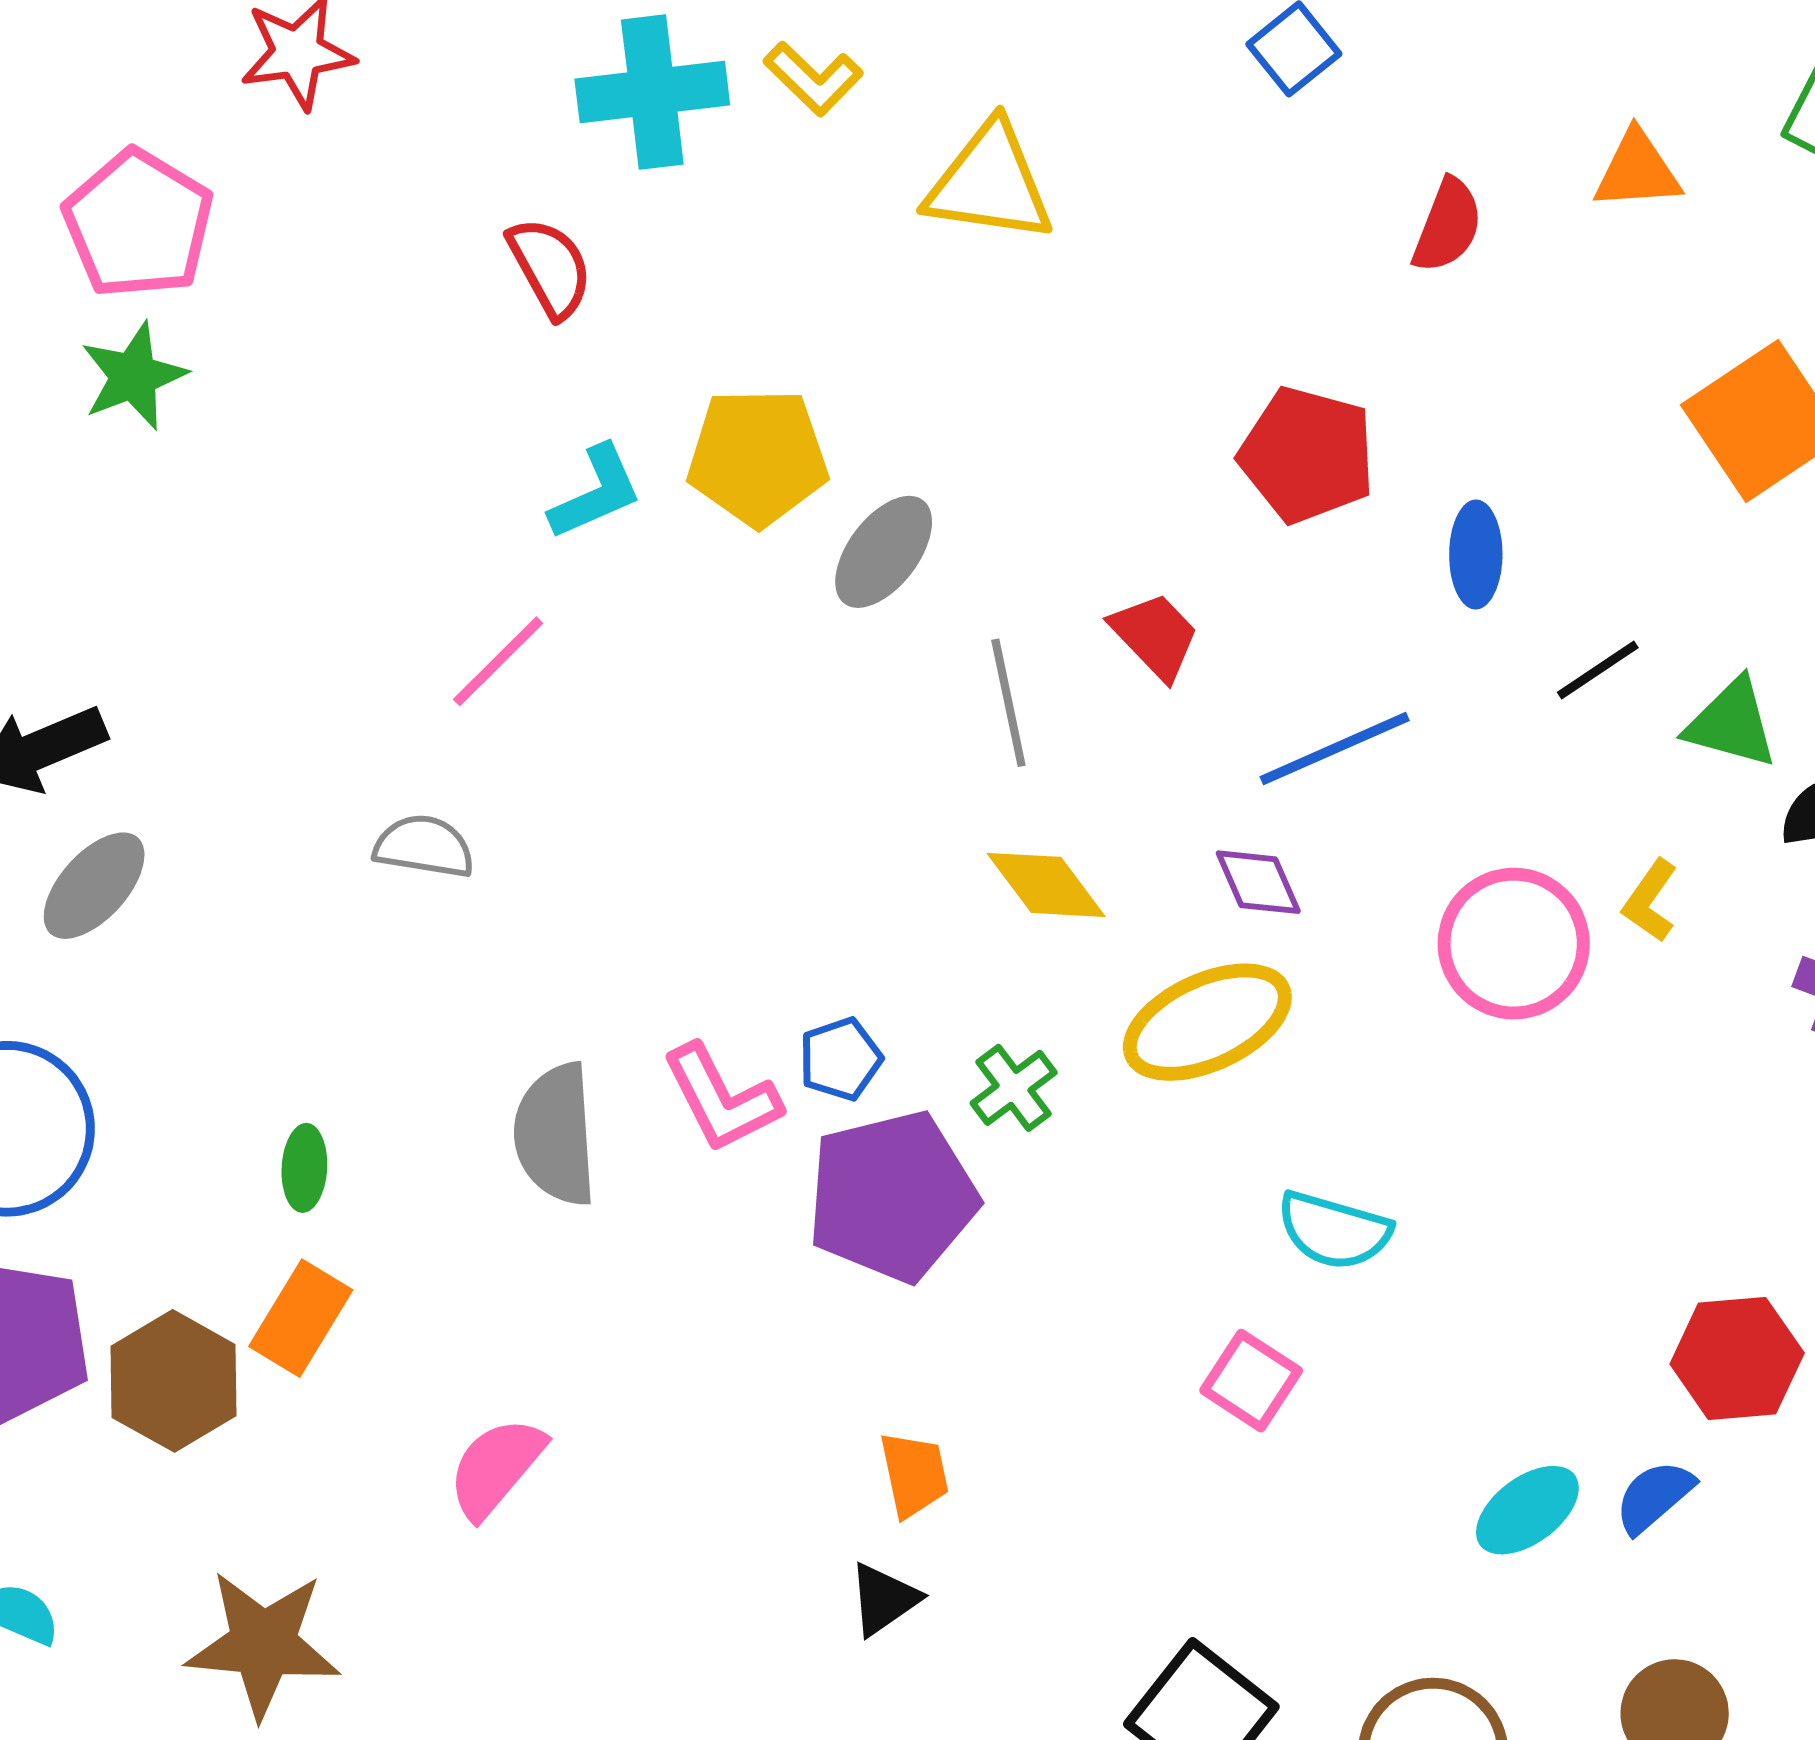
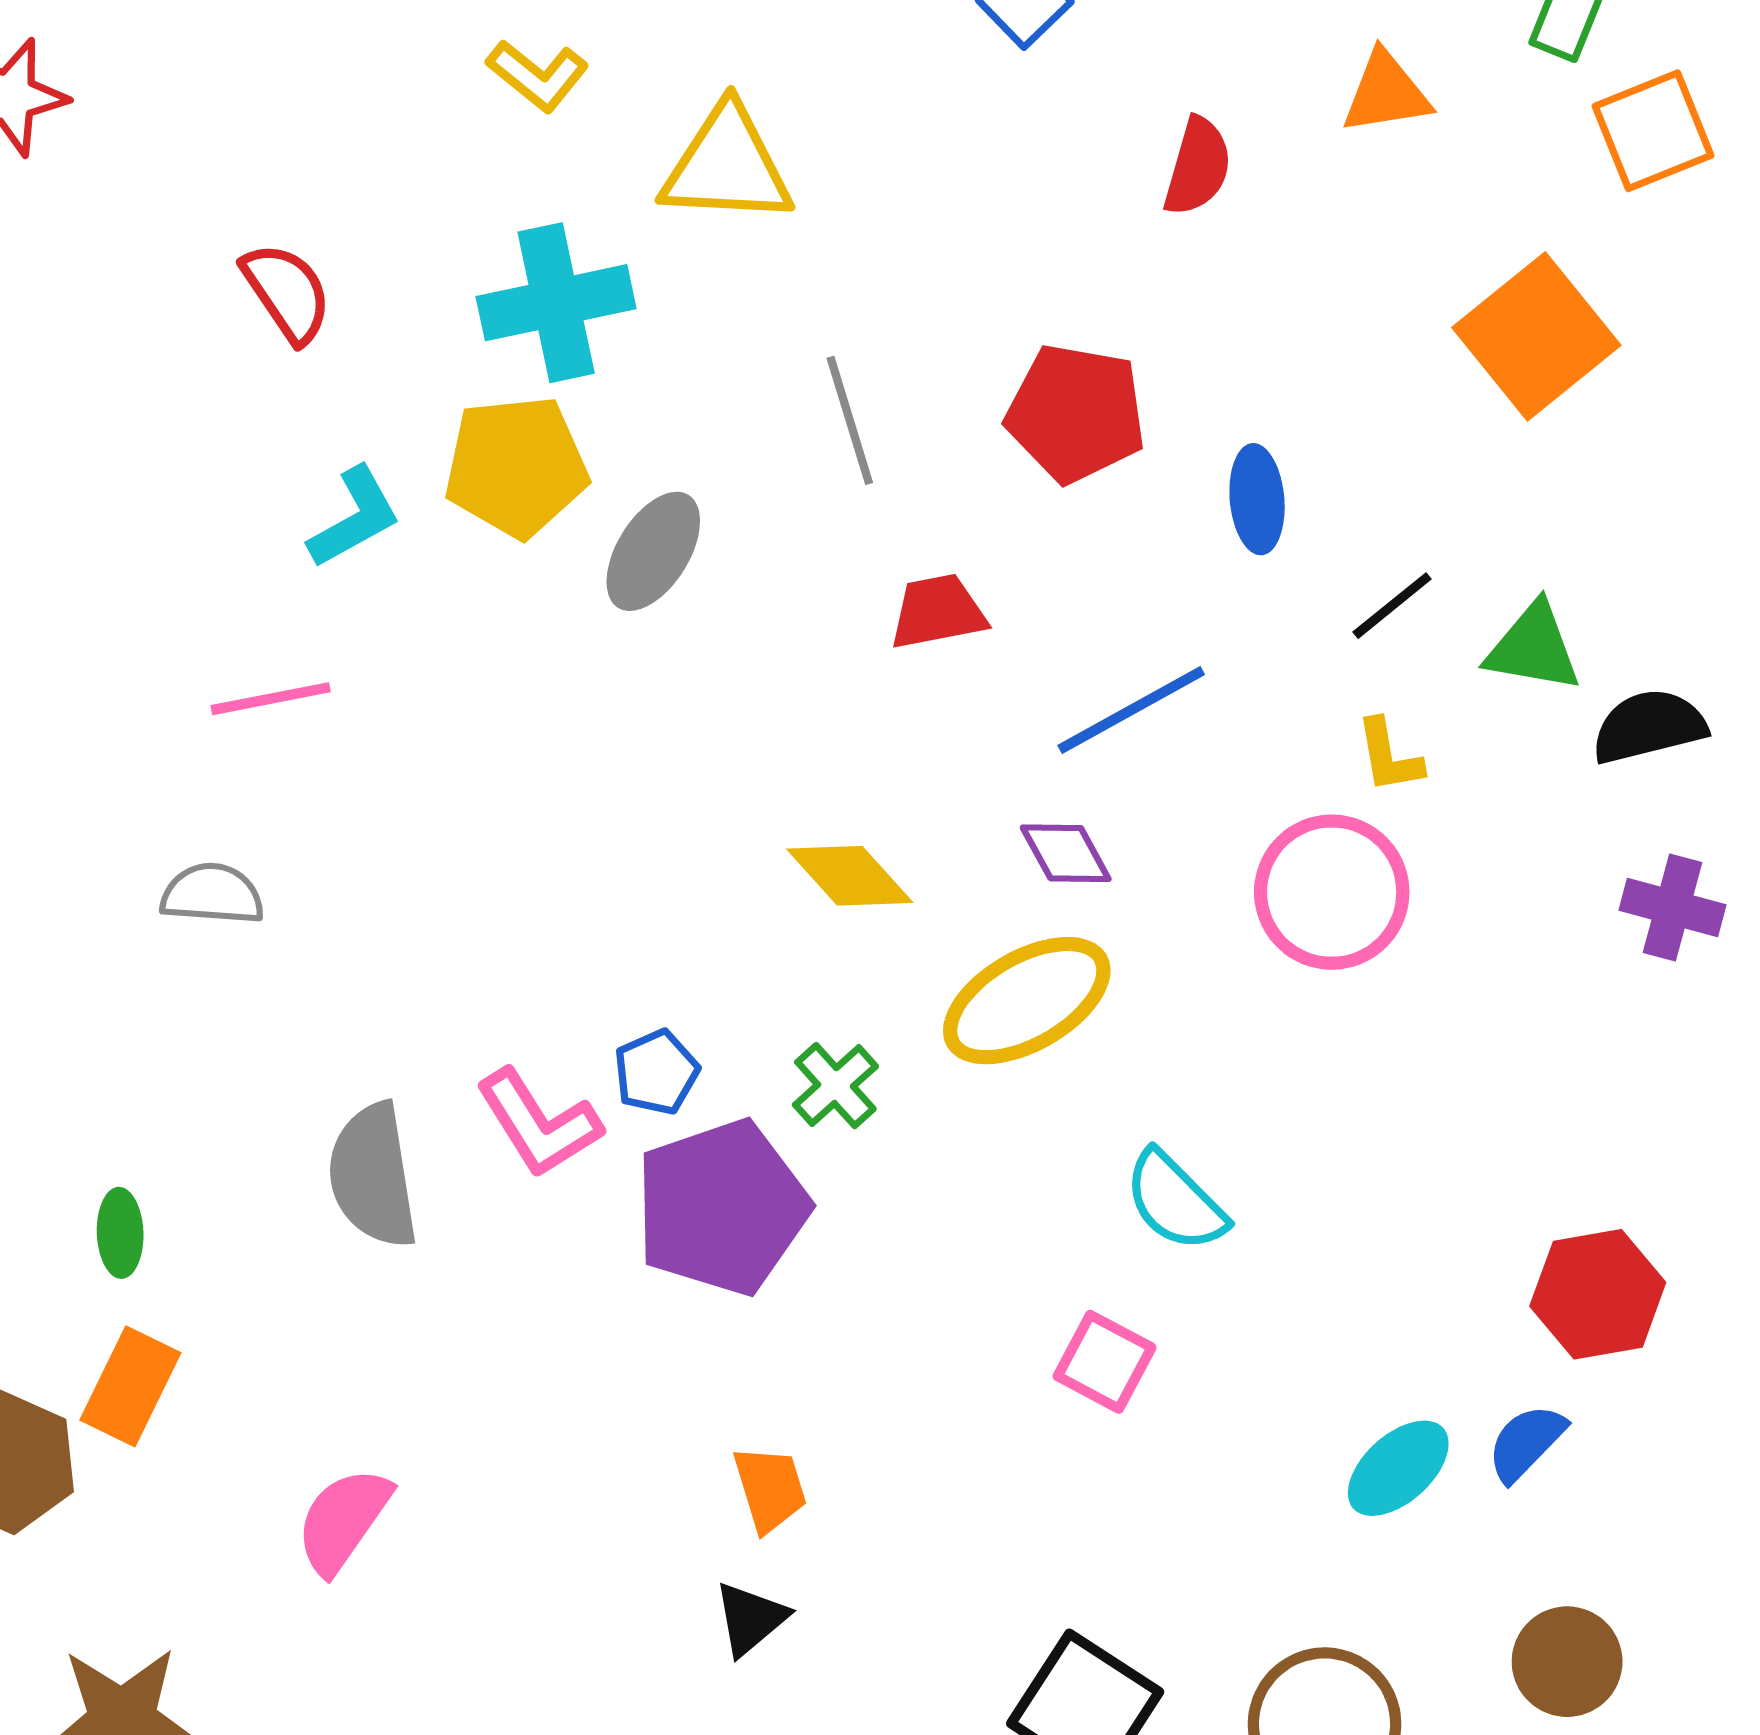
cyan cross: (652, 92) -> (556, 303), moved
red trapezoid: (1155, 636) -> (938, 612), turned -52
pink line: (498, 661) -> (271, 699), turned 39
gray line: (1008, 703) -> (850, 420), moved
yellow L-shape: (1650, 901) -> (1389, 756), moved, turned -40
cyan semicircle: (1334, 1230) -> (1175, 1201), turned 34

